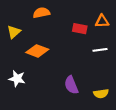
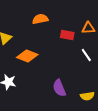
orange semicircle: (41, 13) -> (40, 19), moved
white line: (100, 50) -> (86, 55), turned 64

